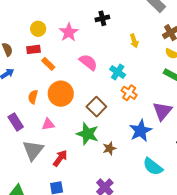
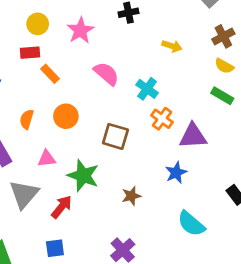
yellow arrow: (134, 41) -> (172, 46), turned -56
orange circle: (61, 94) -> (66, 116), size x0.7
brown square: (96, 107) -> (115, 136), turned -30
purple triangle: (162, 111) -> (193, 136), moved, turned 45
blue star: (141, 131) -> (176, 173), size x0.7
green star: (88, 134) -> (83, 176), moved

